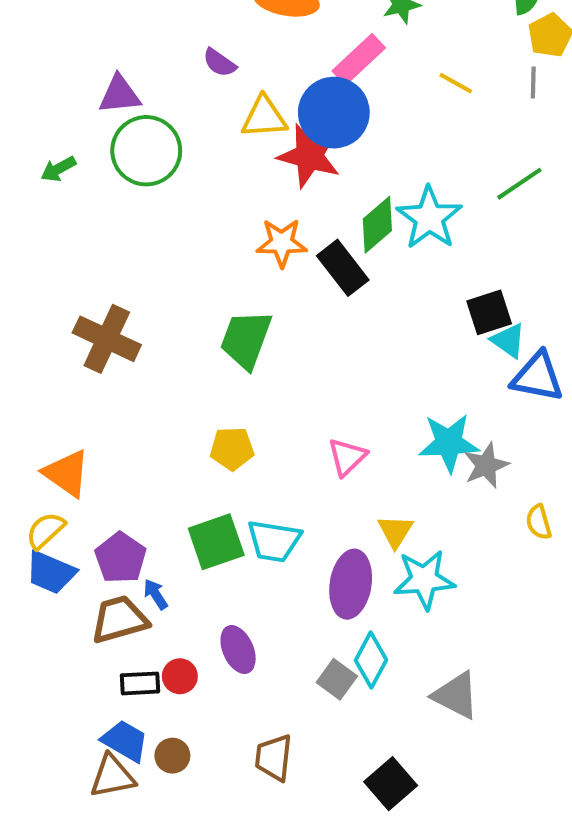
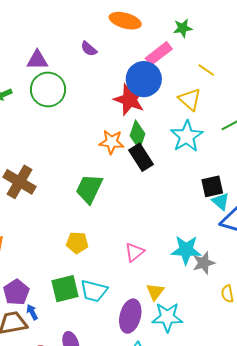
yellow triangle: (264, 117) -> (190, 99), moved, turned 40
green diamond: (377, 225) -> (138, 135), moved, turned -36

